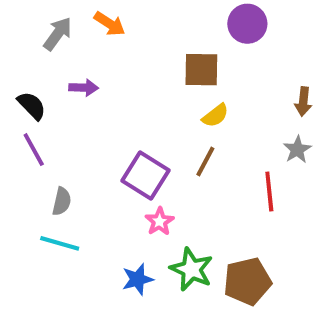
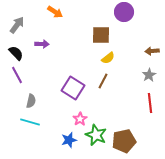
gray arrow: (58, 34) -> (17, 25), moved
brown arrow: (303, 102) -> (152, 51), turned 80
red line: (269, 191) -> (150, 103), moved
pink star: (160, 221) -> (80, 119), moved

